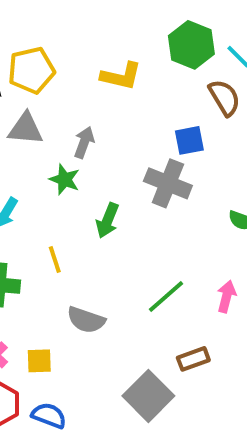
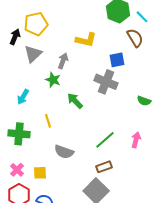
yellow L-shape: (121, 76) -> (86, 40), moved
gray triangle: (26, 129) -> (33, 54), turned -48
green arrow: (107, 220) -> (75, 101), turned 114
brown rectangle: (193, 359) -> (104, 167), moved

